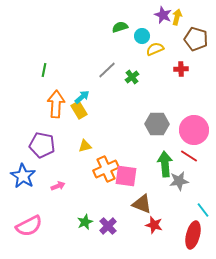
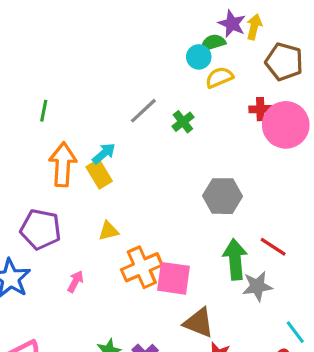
green semicircle: (120, 27) -> (213, 43), moved
pink circle: (194, 130) -> (286, 125), moved
pink arrow: (58, 186) -> (75, 282), moved, turned -40

